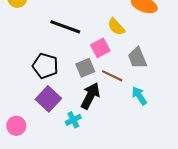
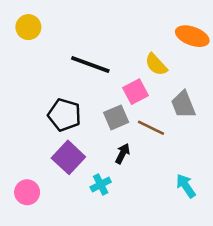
black arrow: (90, 96) -> (123, 154), size x0.6
cyan arrow: (139, 96) -> (186, 186), moved

